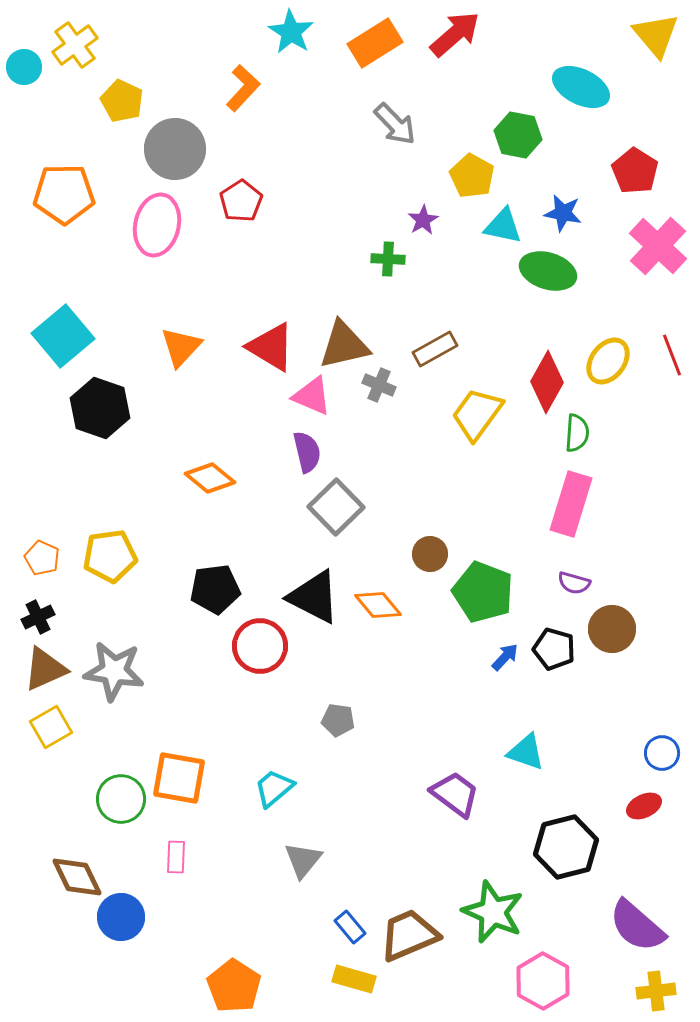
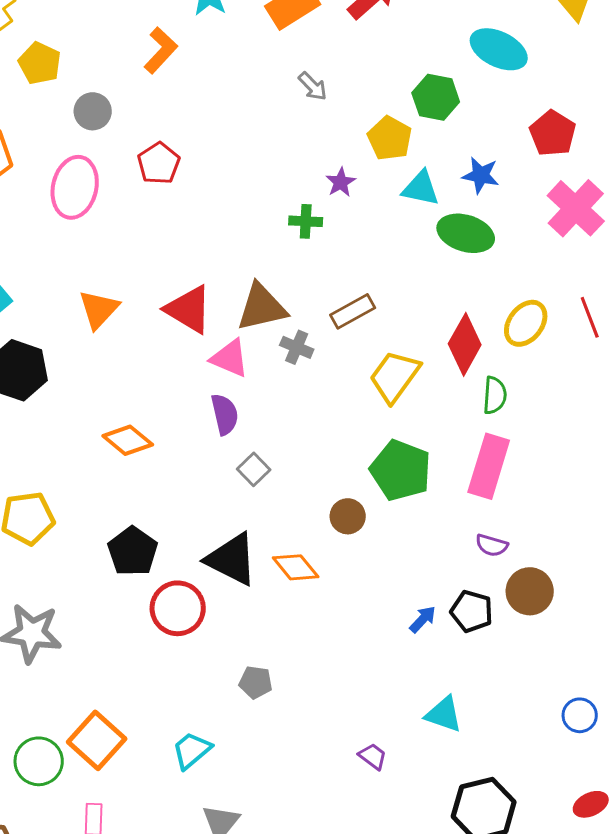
gray arrow: (395, 124) -> (313, 86), size x0.7
gray circle: (175, 149) -> (93, 111), size x0.6
gray square: (336, 507) -> (254, 469), size x0.6
black pentagon: (215, 589) -> (133, 551), turned -30
green pentagon: (483, 592) -> (401, 470), moved
orange square: (179, 778) -> (97, 740), turned 32
purple trapezoid: (455, 794) -> (373, 756), size x0.6
red ellipse: (644, 806) -> (591, 804), moved

